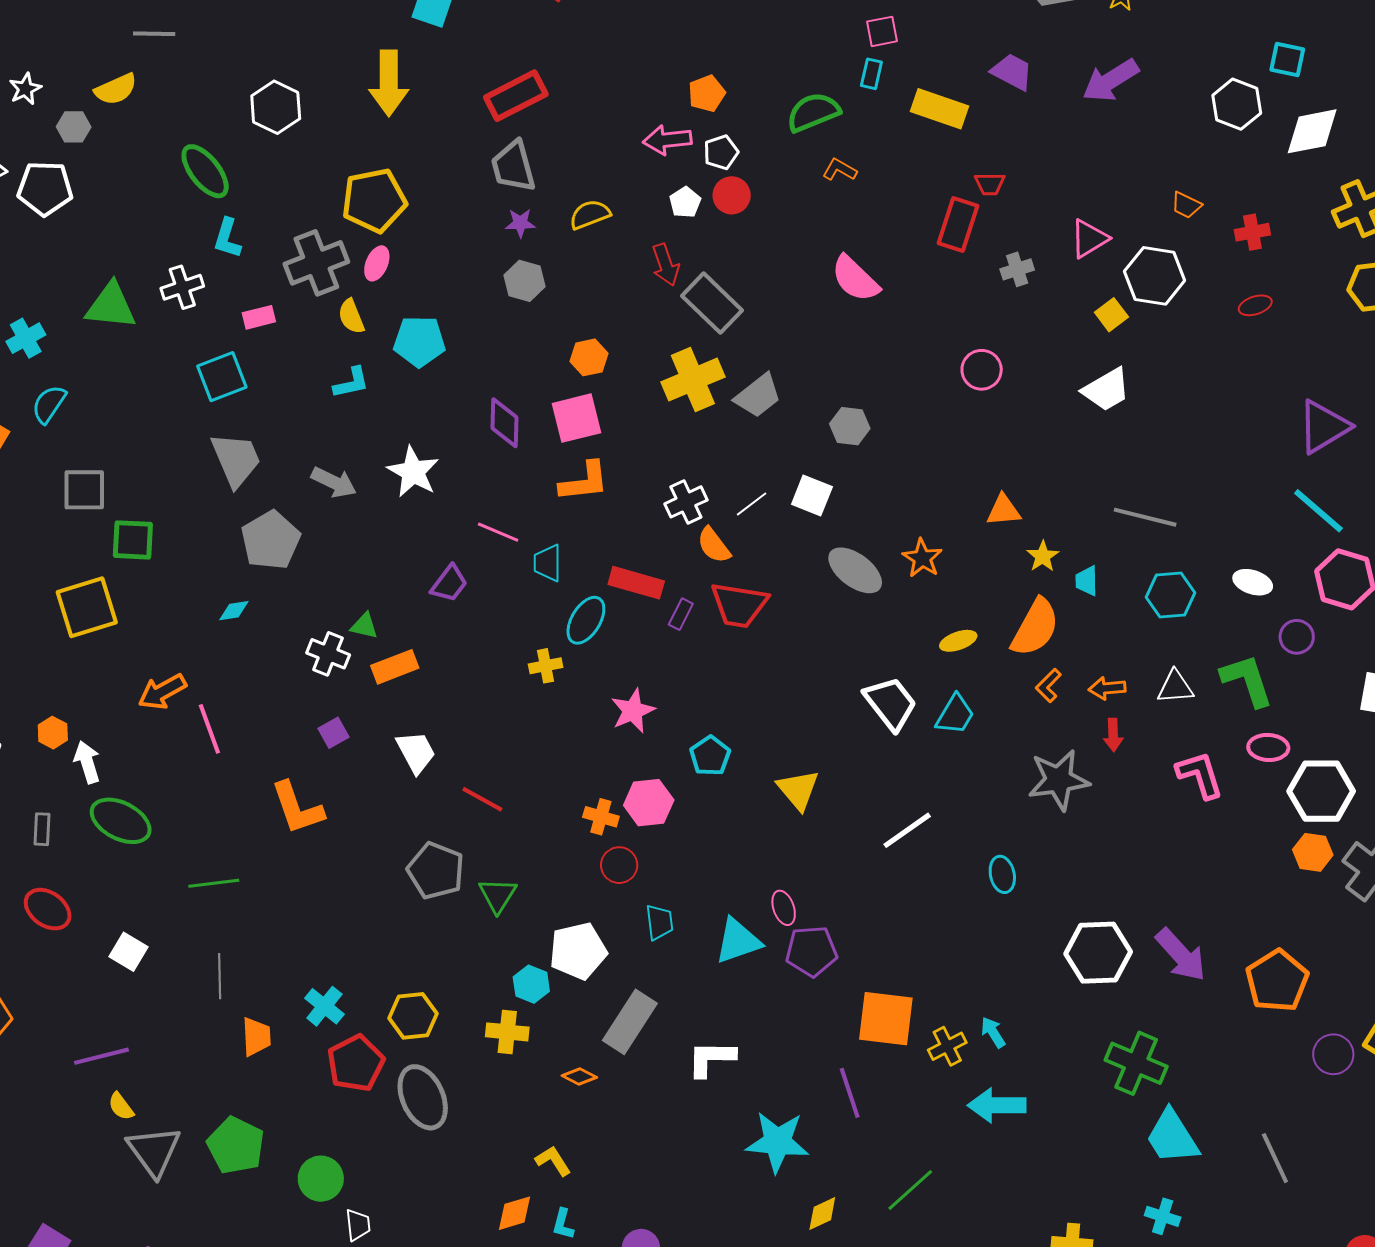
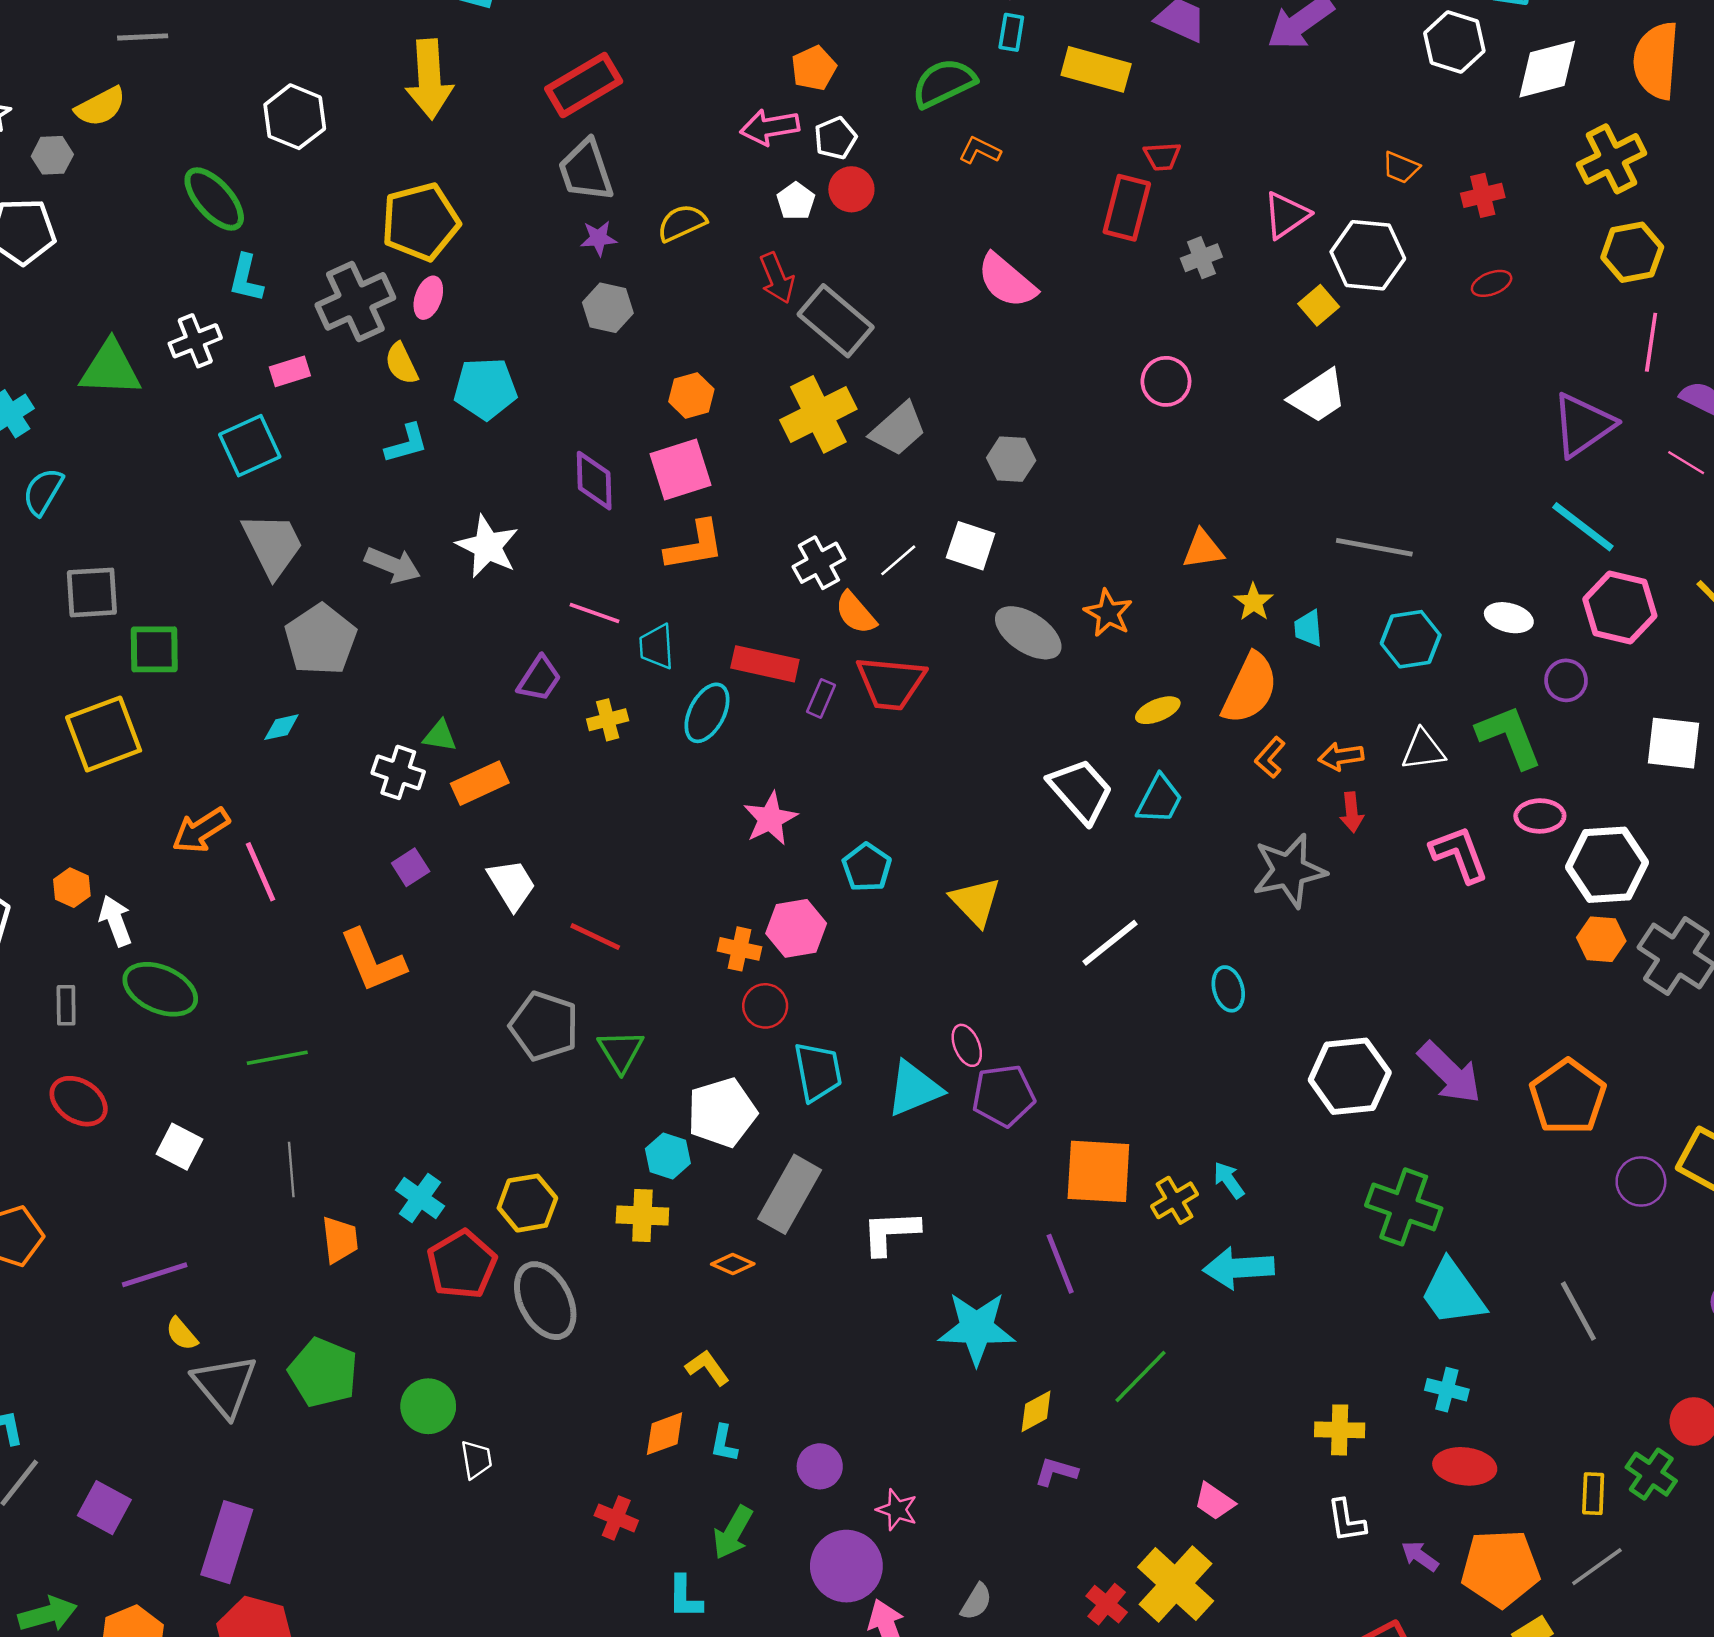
yellow cross: (546, 666) -> (608, 720), moved
cyan trapezoid: (659, 922) -> (818, 1072), size x1.4

